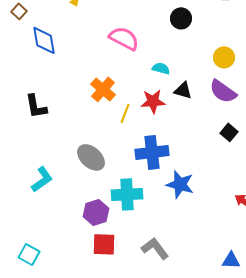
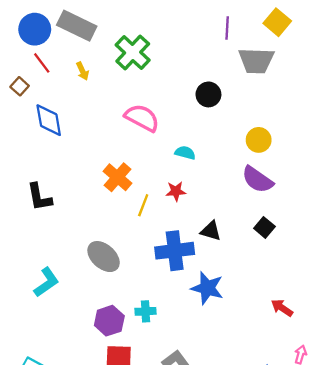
black triangle: (183, 90) -> (211, 231), moved
red star: (153, 101) -> (176, 191), size x0.7
cyan cross: (127, 194) -> (146, 311), moved, size x0.6

